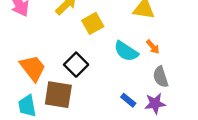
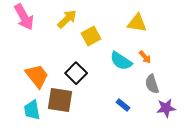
purple star: (155, 104) -> (166, 108), moved

